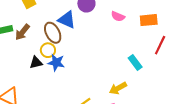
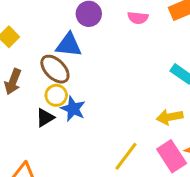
blue star: (56, 63) -> (73, 109), turned 30
yellow arrow: (118, 88) -> (170, 117), turned 36

